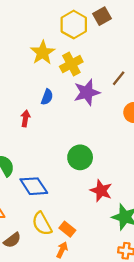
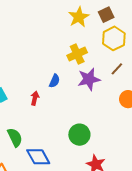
yellow hexagon: (74, 25) -> (114, 38), moved
yellow star: (43, 53) -> (79, 17), moved

